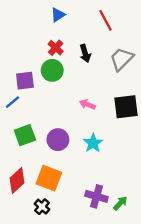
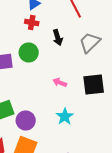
red cross: (56, 48) -> (32, 22), moved, turned -32
purple circle: (58, 140) -> (26, 120), moved

